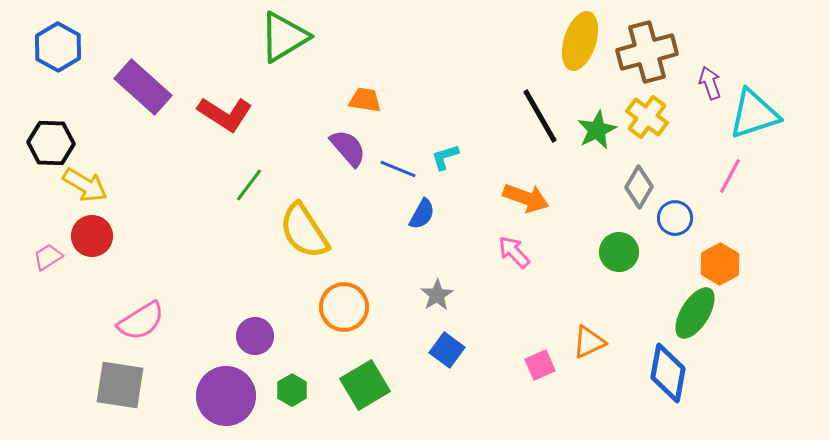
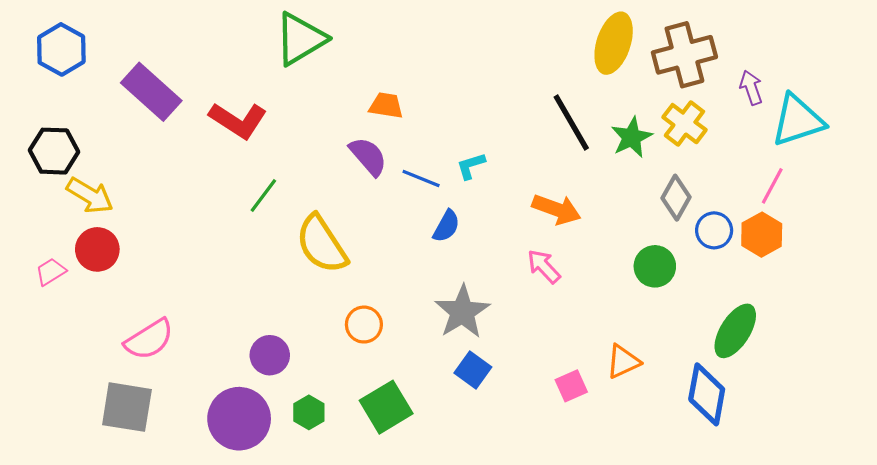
orange hexagon: (720, 264) -> (762, 235), moved
gray star: (437, 295) -> (462, 312), size x1.6
orange circle: (344, 307) -> (364, 325), size x0.7

